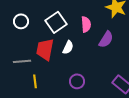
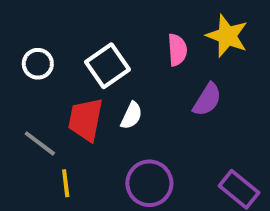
pink semicircle: (86, 24) -> (177, 50), moved
gray line: (22, 61) -> (40, 143), turned 42
purple circle: (77, 81) -> (149, 183), size x1.5

